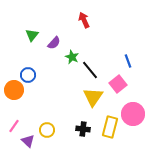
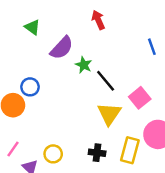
green triangle: (32, 35) -> (32, 27), moved, turned -32
purple semicircle: (54, 43) -> (62, 48), size x1.5
blue line: (128, 61) -> (152, 47), moved

